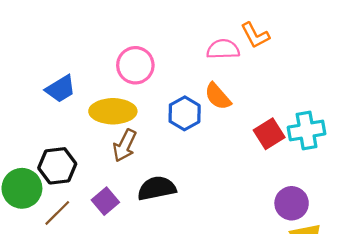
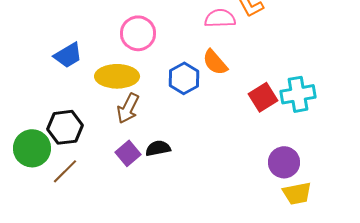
black semicircle: (157, 188) -> (158, 148), size x0.7
purple square: (105, 201) -> (128, 153), moved

